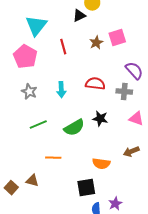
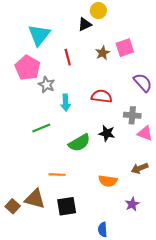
gray star: (29, 92) -> (47, 85), moved
gray cross: (124, 92) -> (132, 115), moved
green line: (38, 125) -> (41, 128), moved
brown triangle: (32, 181) -> (35, 199), size x1.5
black square: (86, 188) -> (67, 206), moved
purple star: (115, 204) -> (132, 204), moved

